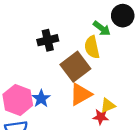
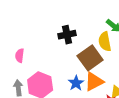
blue star: (41, 99) -> (76, 83), moved

